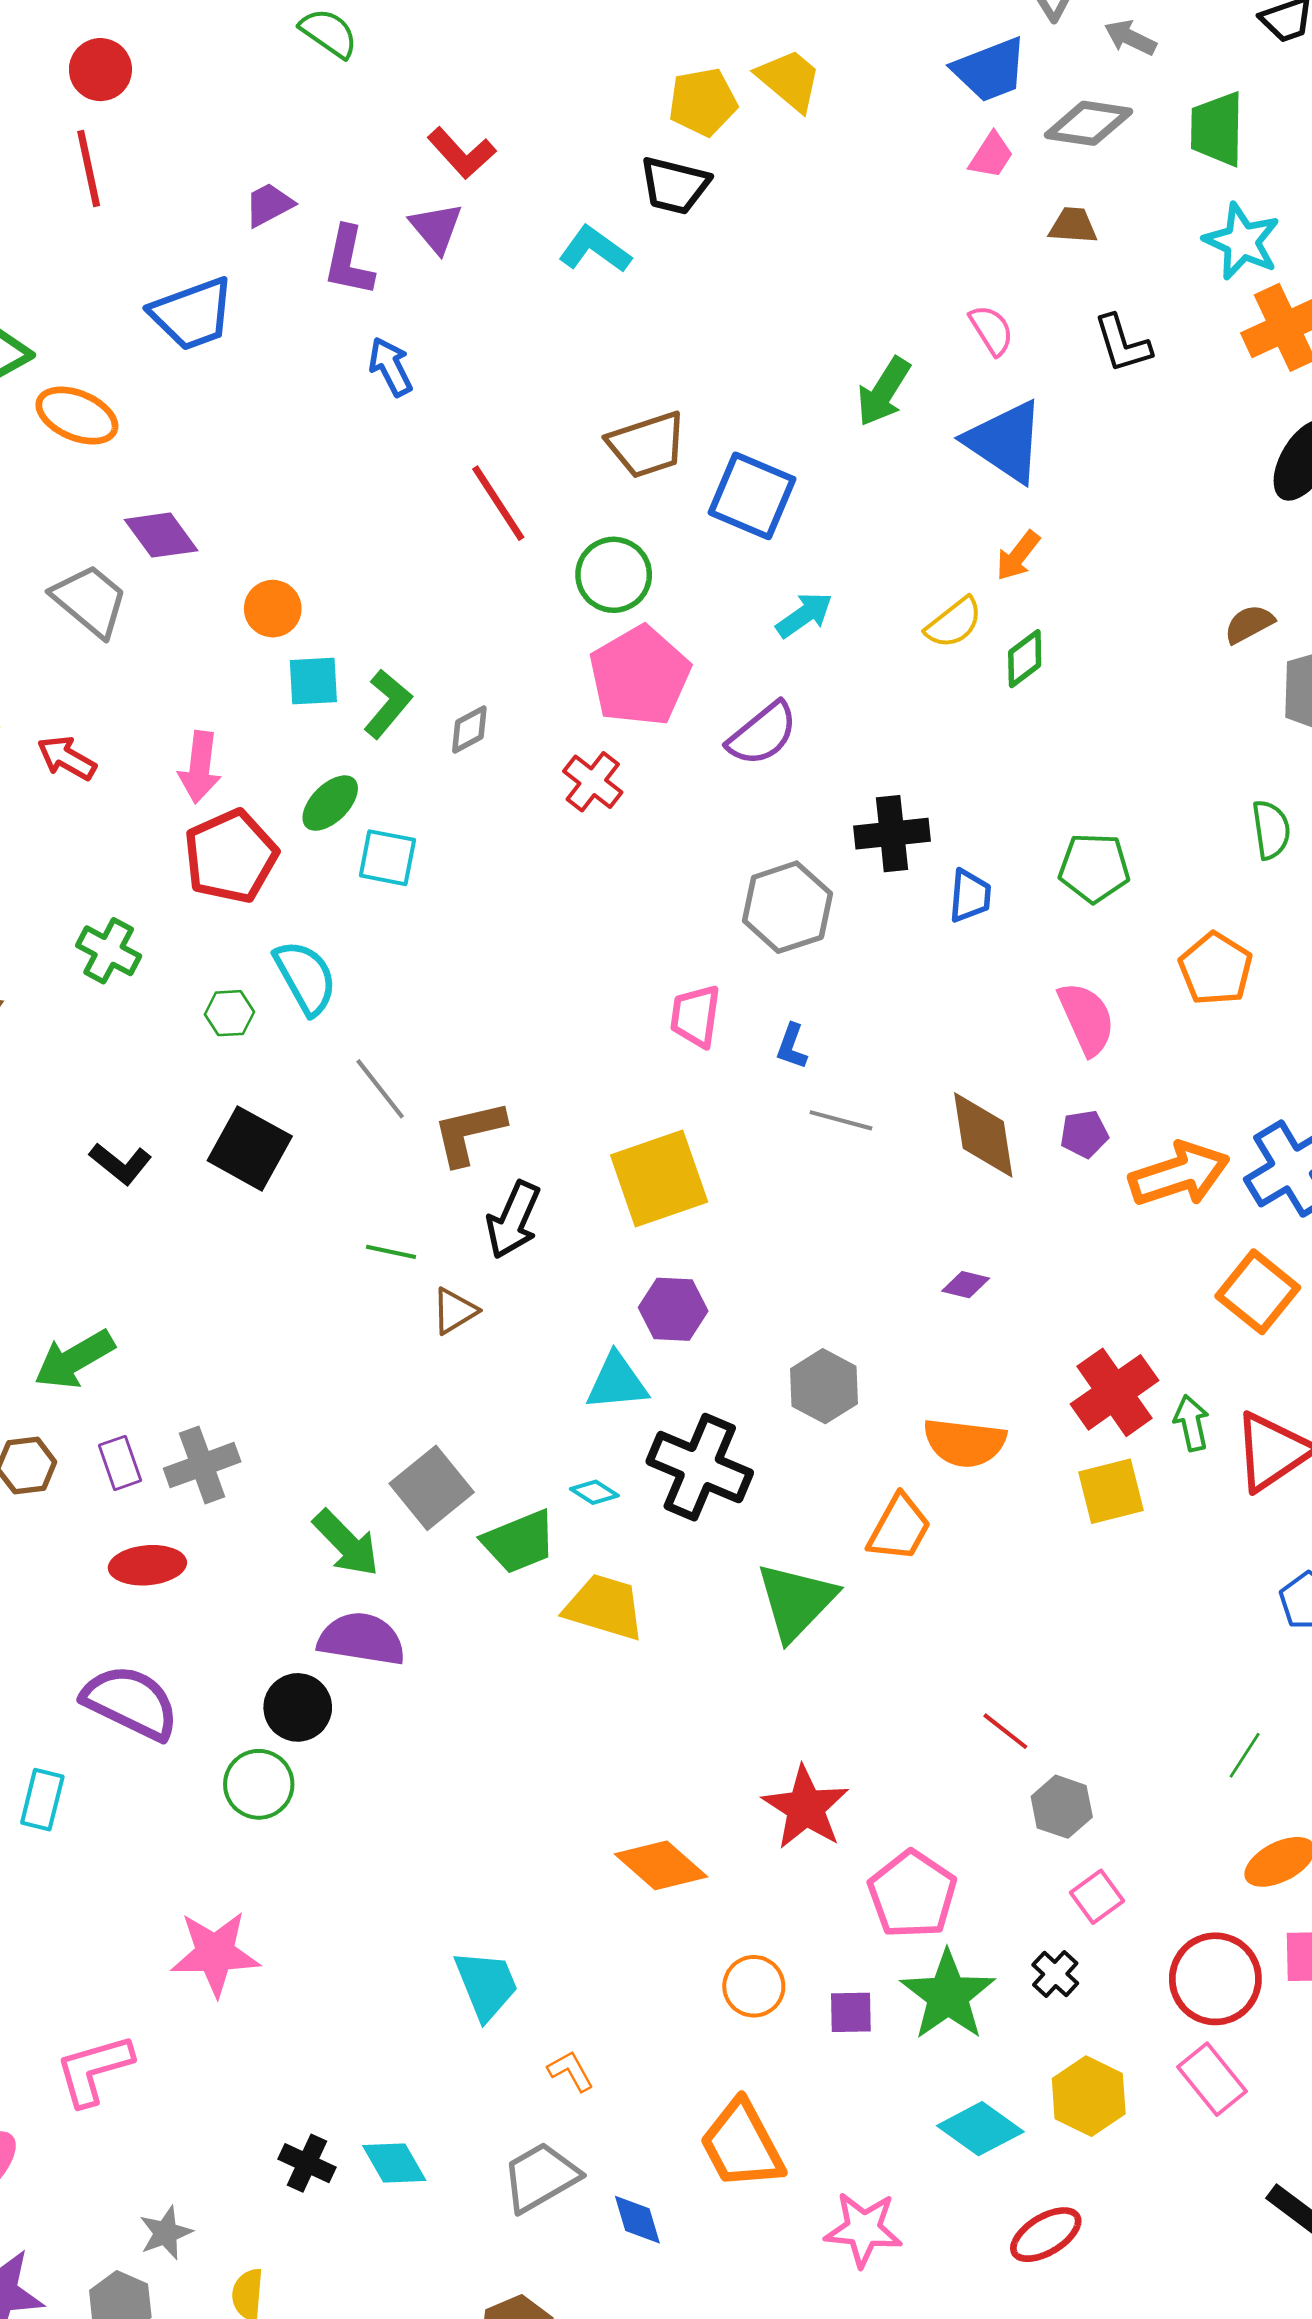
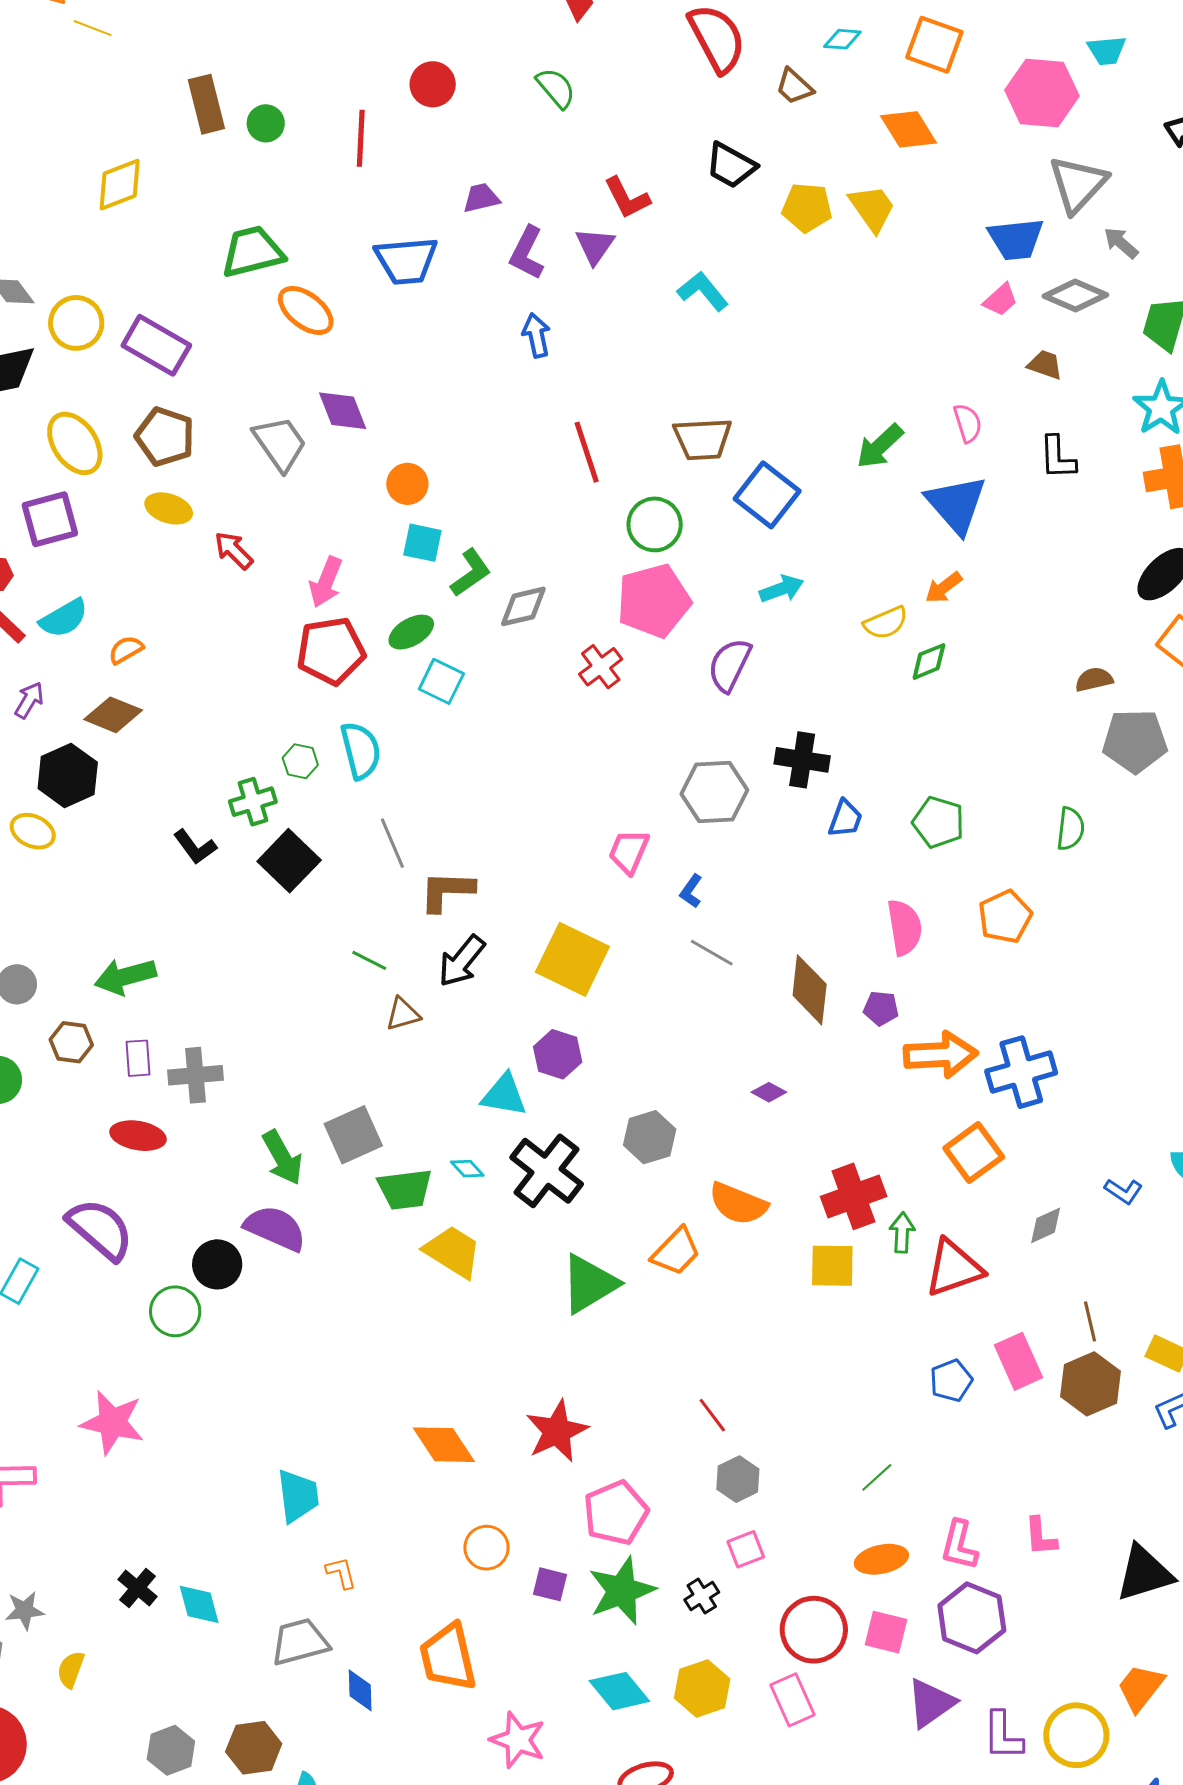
red circle: (100, 70) -> (433, 84), moved
black trapezoid: (675, 185) -> (731, 165), moved
gray diamond: (469, 730) -> (523, 606), size x1.4
purple semicircle: (762, 734) -> (730, 665), turned 140
green cross: (109, 951) -> (253, 802), moved, turned 30
yellow square: (659, 1178) -> (572, 959), turned 30

